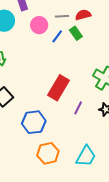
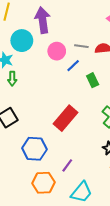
green rectangle: (76, 33) -> (93, 80), moved
purple line: (78, 108) -> (67, 165), moved

